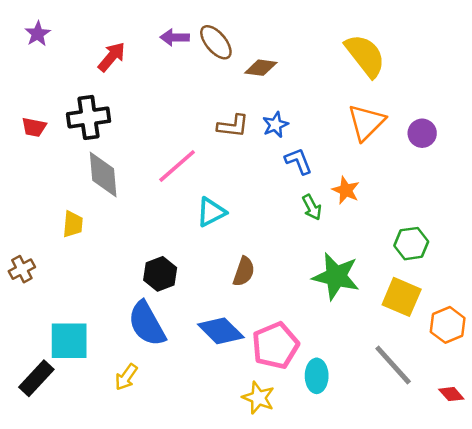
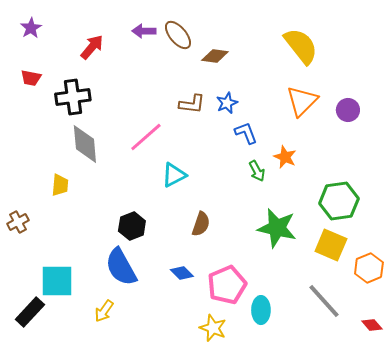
red trapezoid: (34, 127) -> (31, 78), moved
green hexagon: (411, 244) -> (339, 201), size x1.4
blue diamond: (221, 331) -> (182, 273), size x0.6

